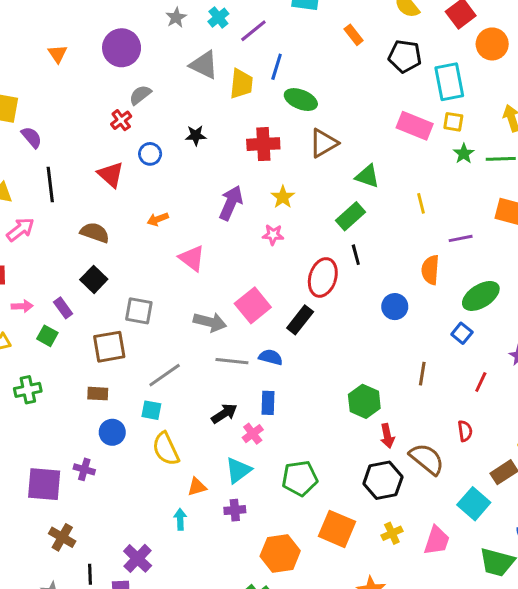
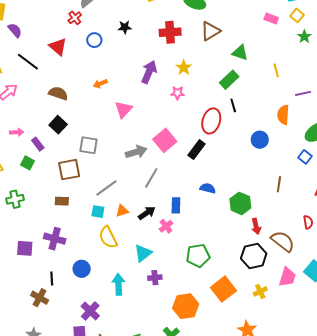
yellow square: (453, 122) -> (297, 15), turned 32
pink rectangle: (415, 126) -> (271, 18), size x0.6
red triangle: (111, 175) -> (58, 47), moved
black line: (50, 185) -> (28, 62), turned -45
pink triangle: (192, 258) -> (123, 109), turned 36
pink arrow: (22, 306) -> (17, 132), moved
gray arrow: (210, 322) -> (136, 152), turned -30
blue semicircle: (271, 357) -> (208, 188), moved
gray line: (232, 361) -> (151, 178), turned -65
blue circle: (112, 432) -> (82, 269), moved
purple cross: (84, 469) -> (55, 239), moved, size x1.5
cyan triangle: (238, 470) -> (143, 253), moved
purple square: (44, 484) -> (25, 248), moved, size x0.7
orange triangle: (197, 487) -> (122, 211), moved
cyan arrow: (180, 519) -> (118, 284), size x1.5
orange square: (337, 529) -> (223, 289), turned 30
pink trapezoid: (437, 541) -> (287, 277), moved
black line: (90, 574) -> (52, 279), moved

